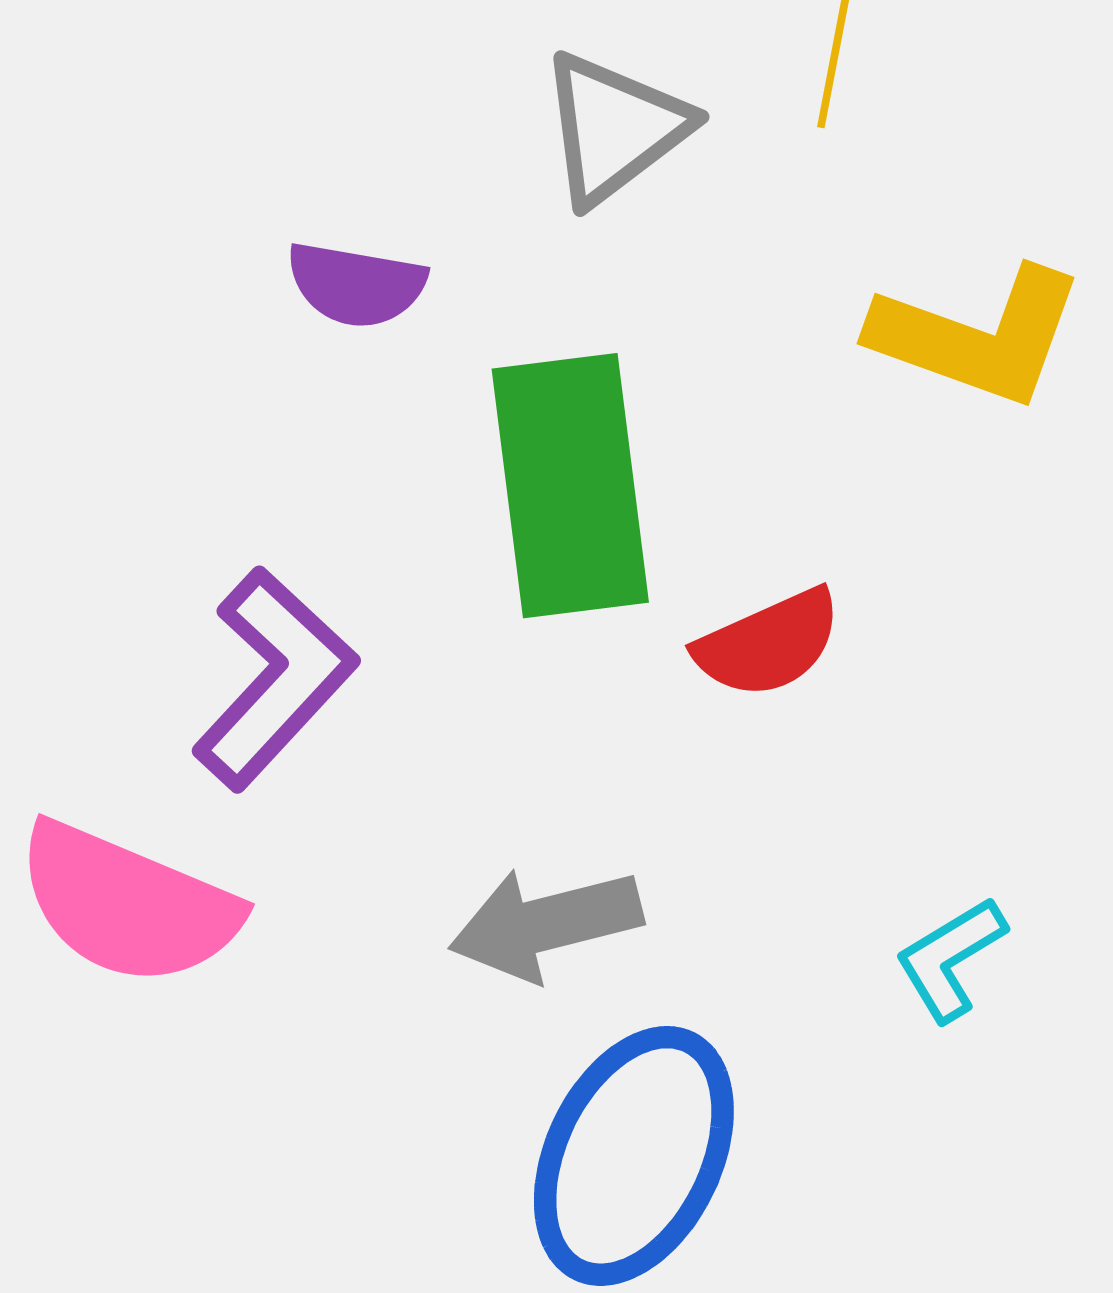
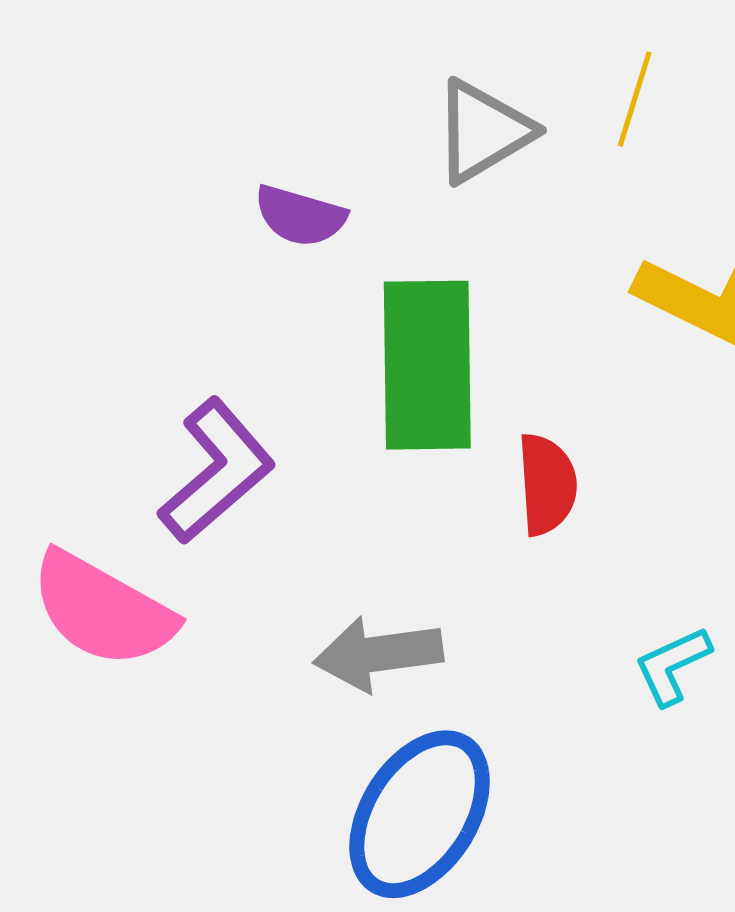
red semicircle: (769, 643) -> (547, 484), turned -76
cyan L-shape: (950, 959) -> (672, 666), moved

